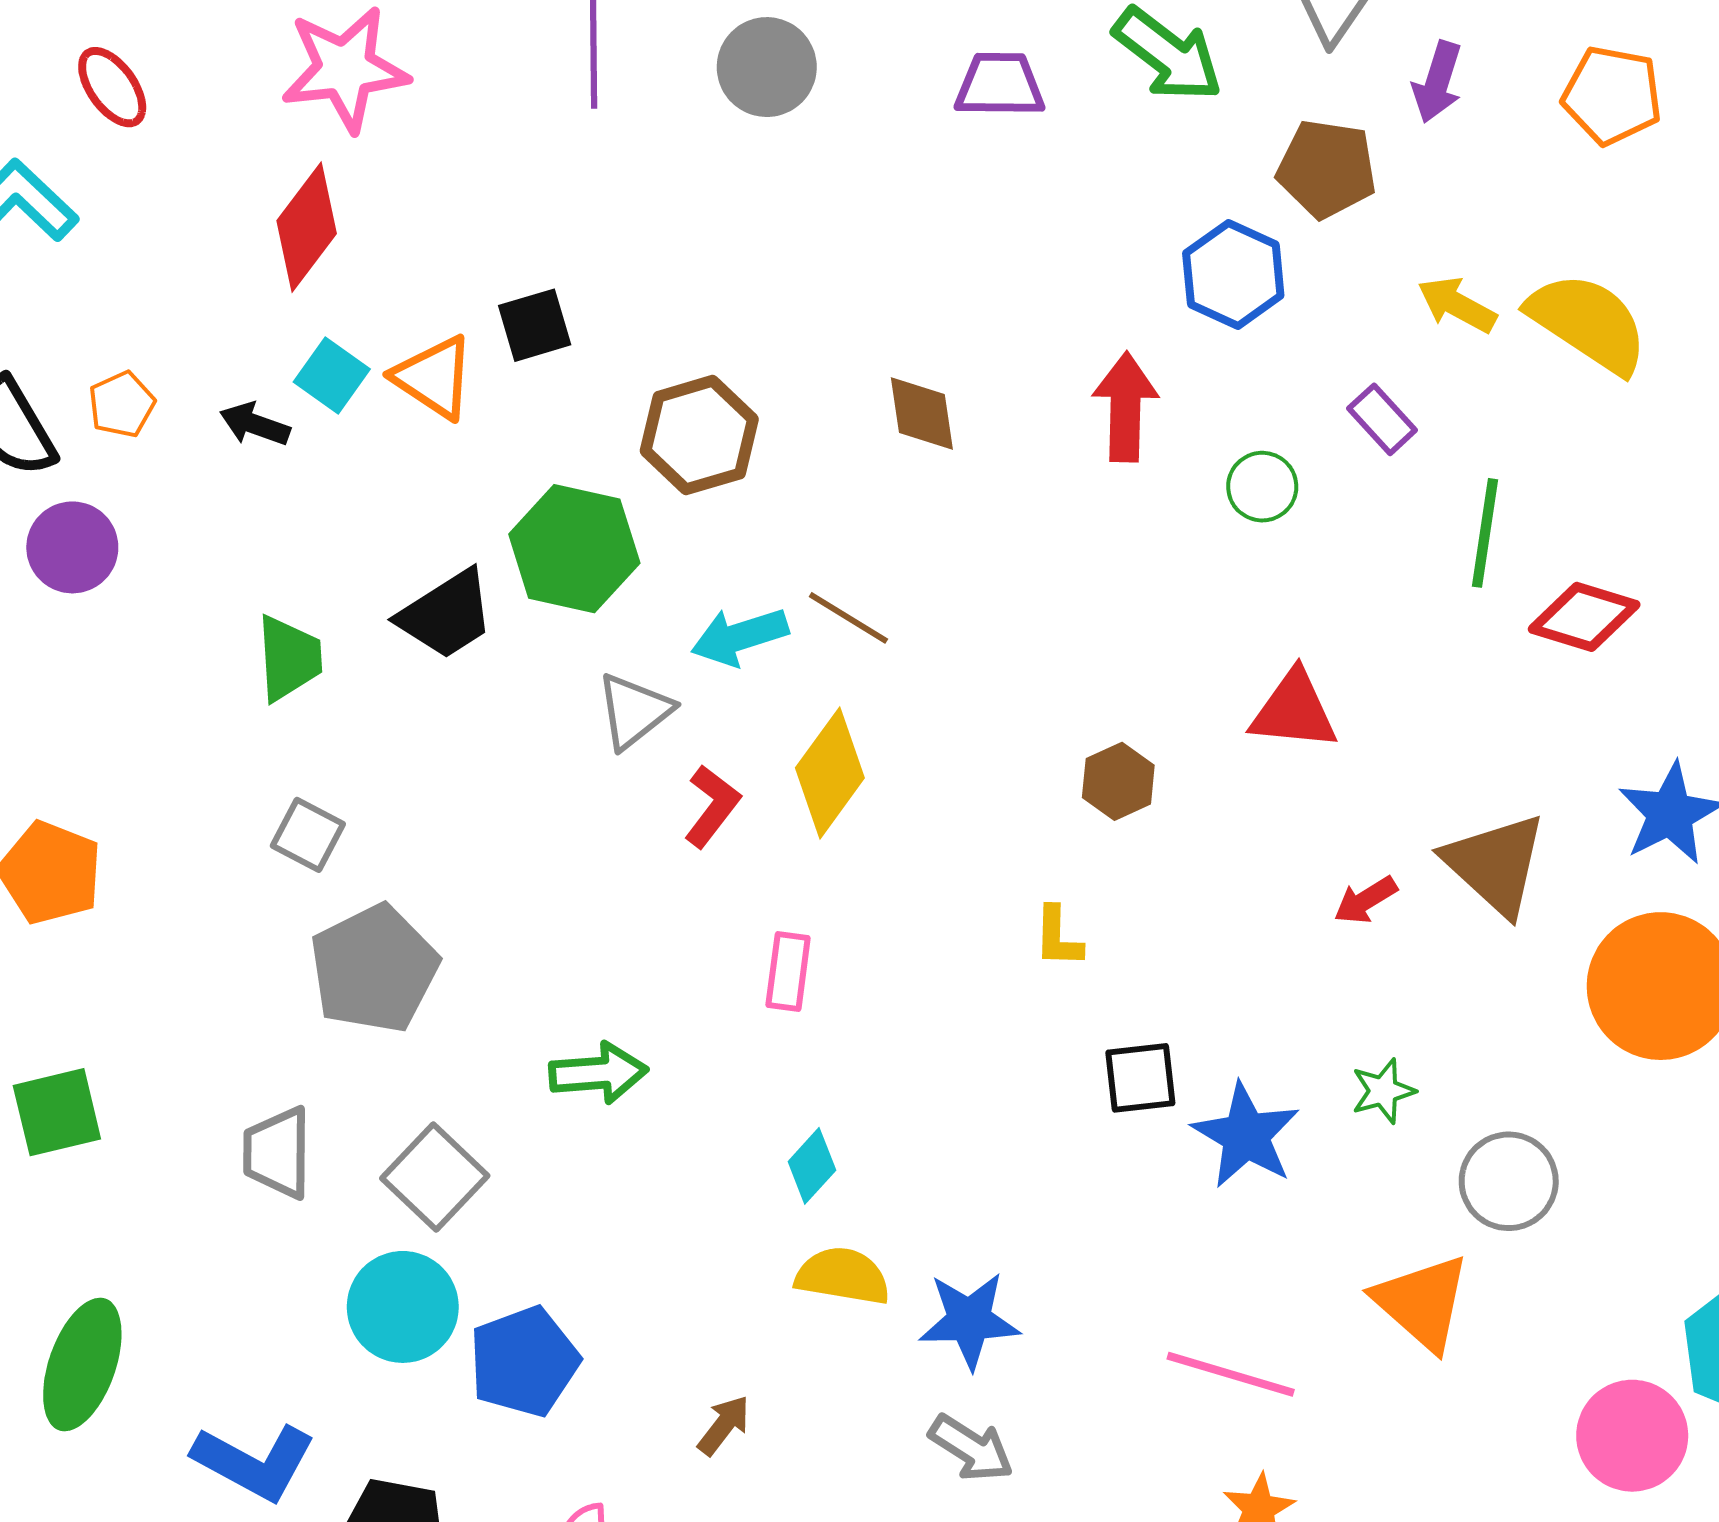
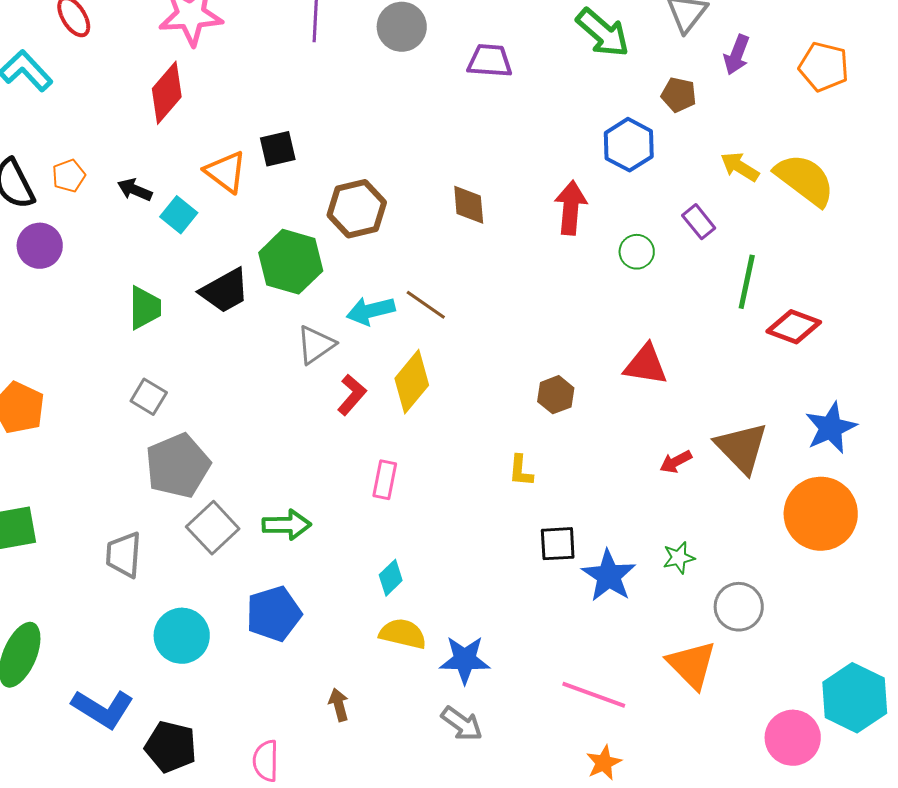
purple trapezoid: (1000, 85) -> (490, 61), moved
brown pentagon: (1327, 169) -> (679, 95), size x0.7
cyan square: (332, 376) -> (179, 215), moved
gray square: (435, 1177) -> (213, 528), moved
blue pentagon: (524, 1361) -> (274, 614), moved
brown arrow: (724, 1425) -> (339, 705), turned -56

